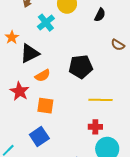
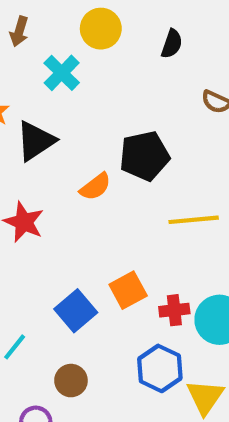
orange semicircle: (43, 76) -> (95, 187), moved
orange square: (45, 106) -> (128, 290), moved, turned -30
red cross: (95, 127) -> (174, 310), moved

